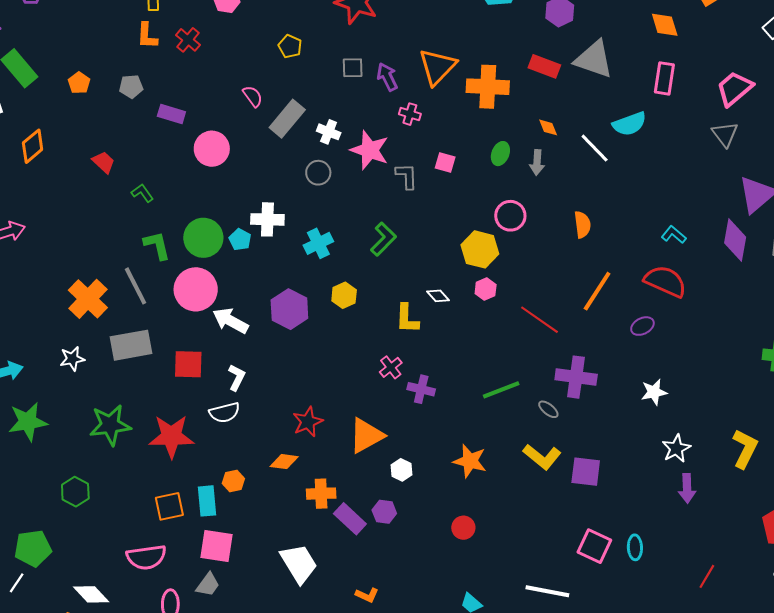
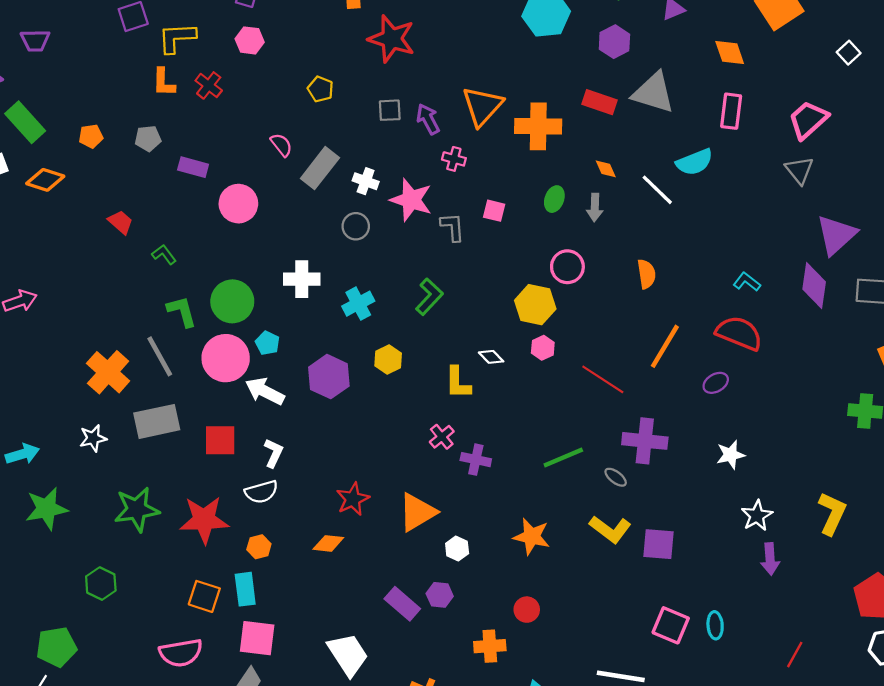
orange pentagon: (79, 83) -> (91, 136), turned 30
orange diamond: (33, 146) -> (45, 180), moved, turned 60
cyan pentagon: (240, 240) -> (267, 343), moved
orange hexagon: (233, 481) -> (259, 547), moved
orange cross: (321, 494) -> (490, 646), moved
orange square: (169, 506) -> (204, 596), turned 32

